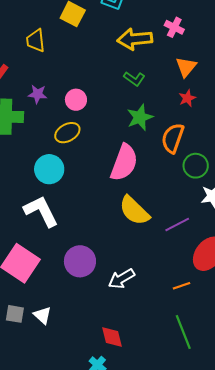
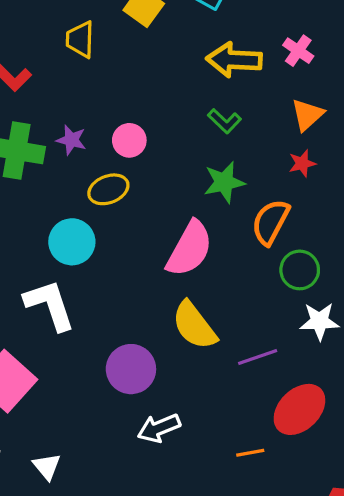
purple star: (38, 94) -> (71, 140), moved
purple circle: (80, 261) -> (131, 369), moved
white triangle: (42, 315) -> (47, 466), moved

